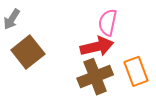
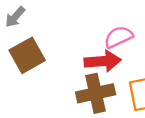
pink semicircle: (108, 22) -> (118, 37), turned 44

